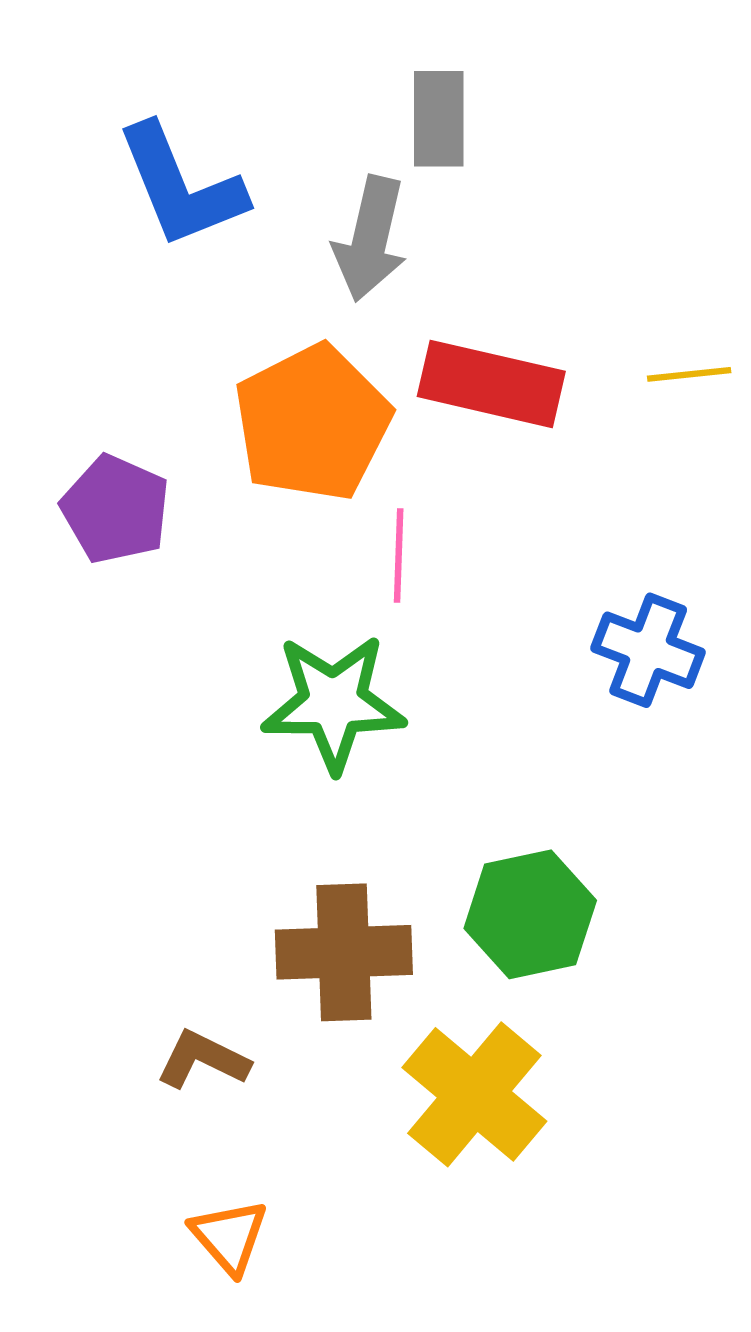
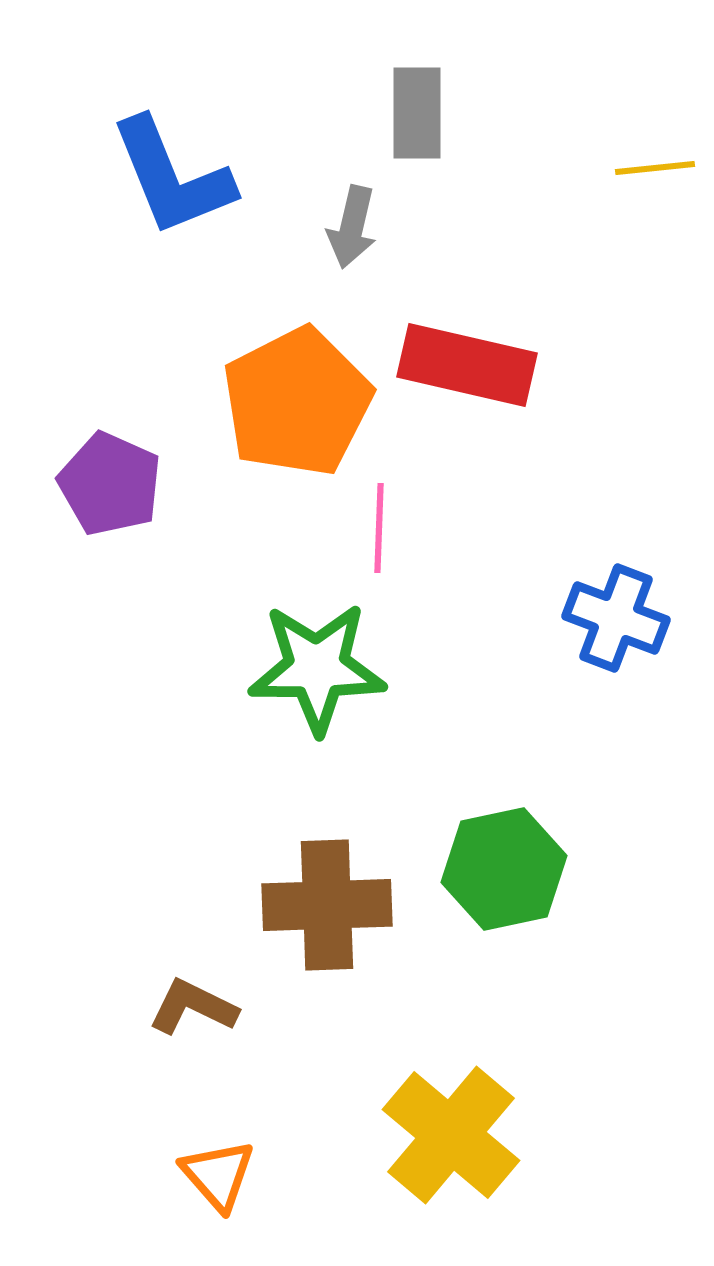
gray arrow: (370, 239) -> (352, 227), size x0.7
yellow line: (689, 374) -> (655, 168), moved
yellow cross: (474, 1094) -> (451, 1135), moved

